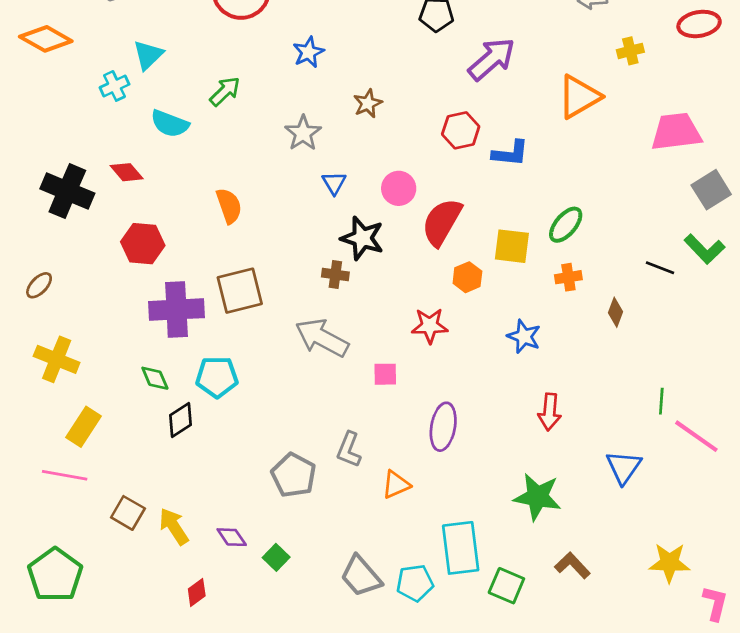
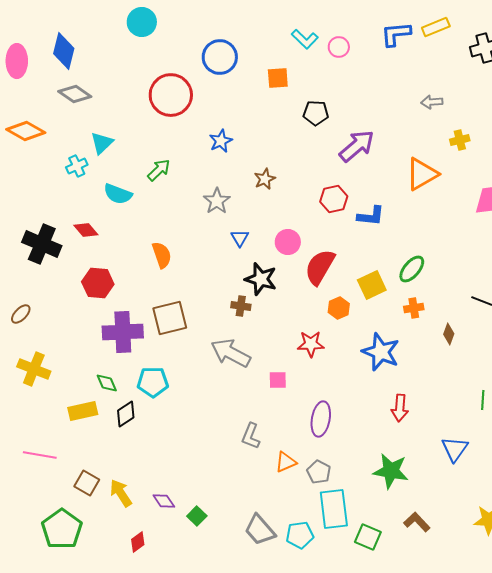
yellow square: (512, 246) -> (372, 285), turned -32
blue star: (524, 336) -> (381, 352), size x1.5
yellow rectangle: (84, 427) -> (83, 411), moved, turned 44
gray pentagon: (294, 475) -> (319, 472), moved, size x0.7
green pentagon: (55, 575) -> (62, 529), moved

